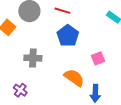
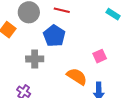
blue pentagon: (68, 36) -> (54, 36), moved

